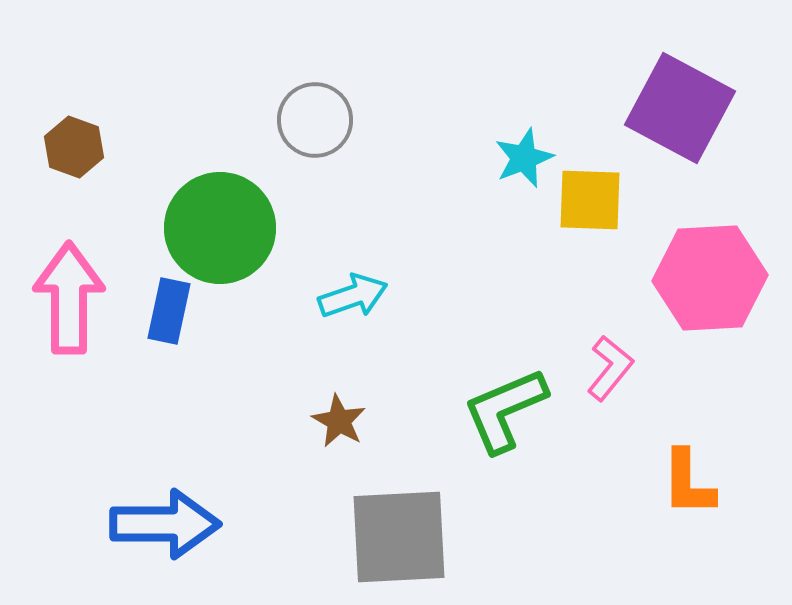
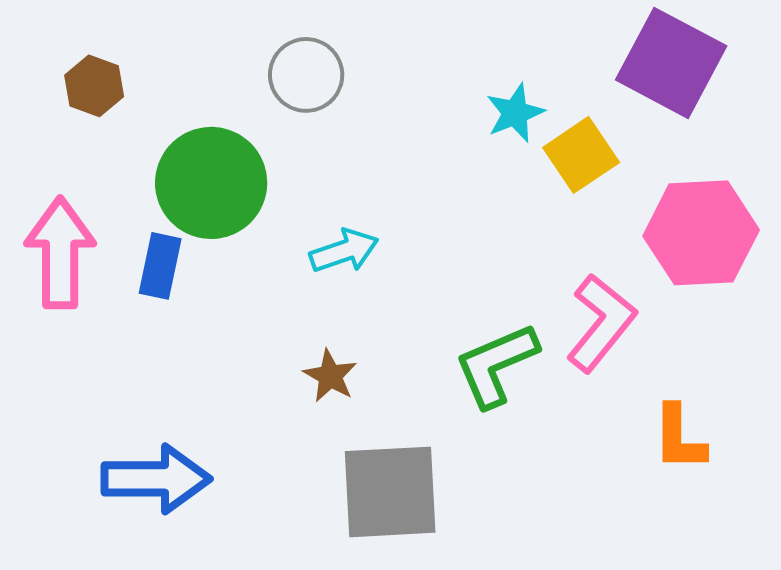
brown hexagon: (74, 147) -> (94, 86), moved
yellow square: (590, 200) -> (581, 155), turned -36
pink L-shape: (610, 368) -> (601, 323), size x1.5

